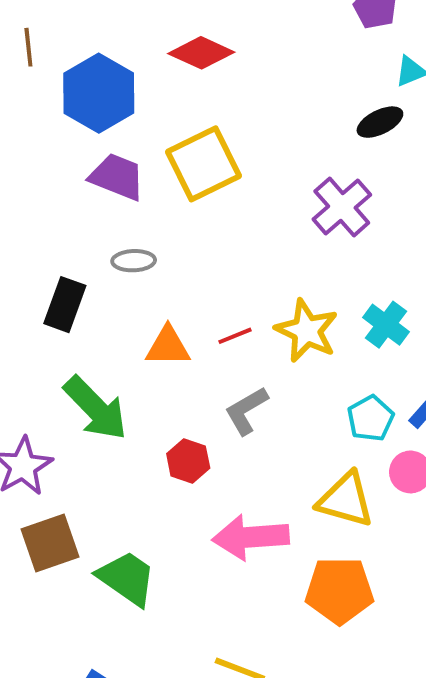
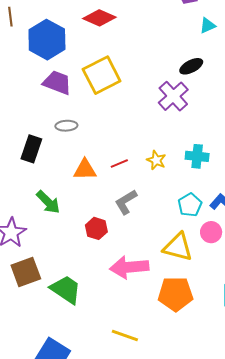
black ellipse: (380, 122) -> (191, 66), moved
cyan cross: (386, 325) -> (197, 156), turned -30
yellow star: (307, 331) -> (156, 160), size x0.6
green arrow: (96, 408) -> (48, 202), size x0.7

